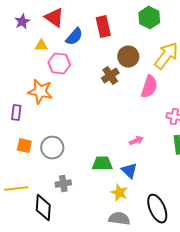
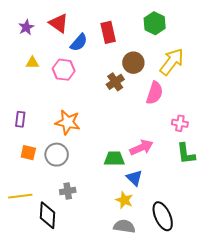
yellow triangle: (41, 46) -> (32, 63), moved
orange star: (40, 92) -> (68, 122), moved
pink arrow: (136, 141) -> (141, 148), size x1.6
green trapezoid: (102, 164) -> (114, 159), moved

